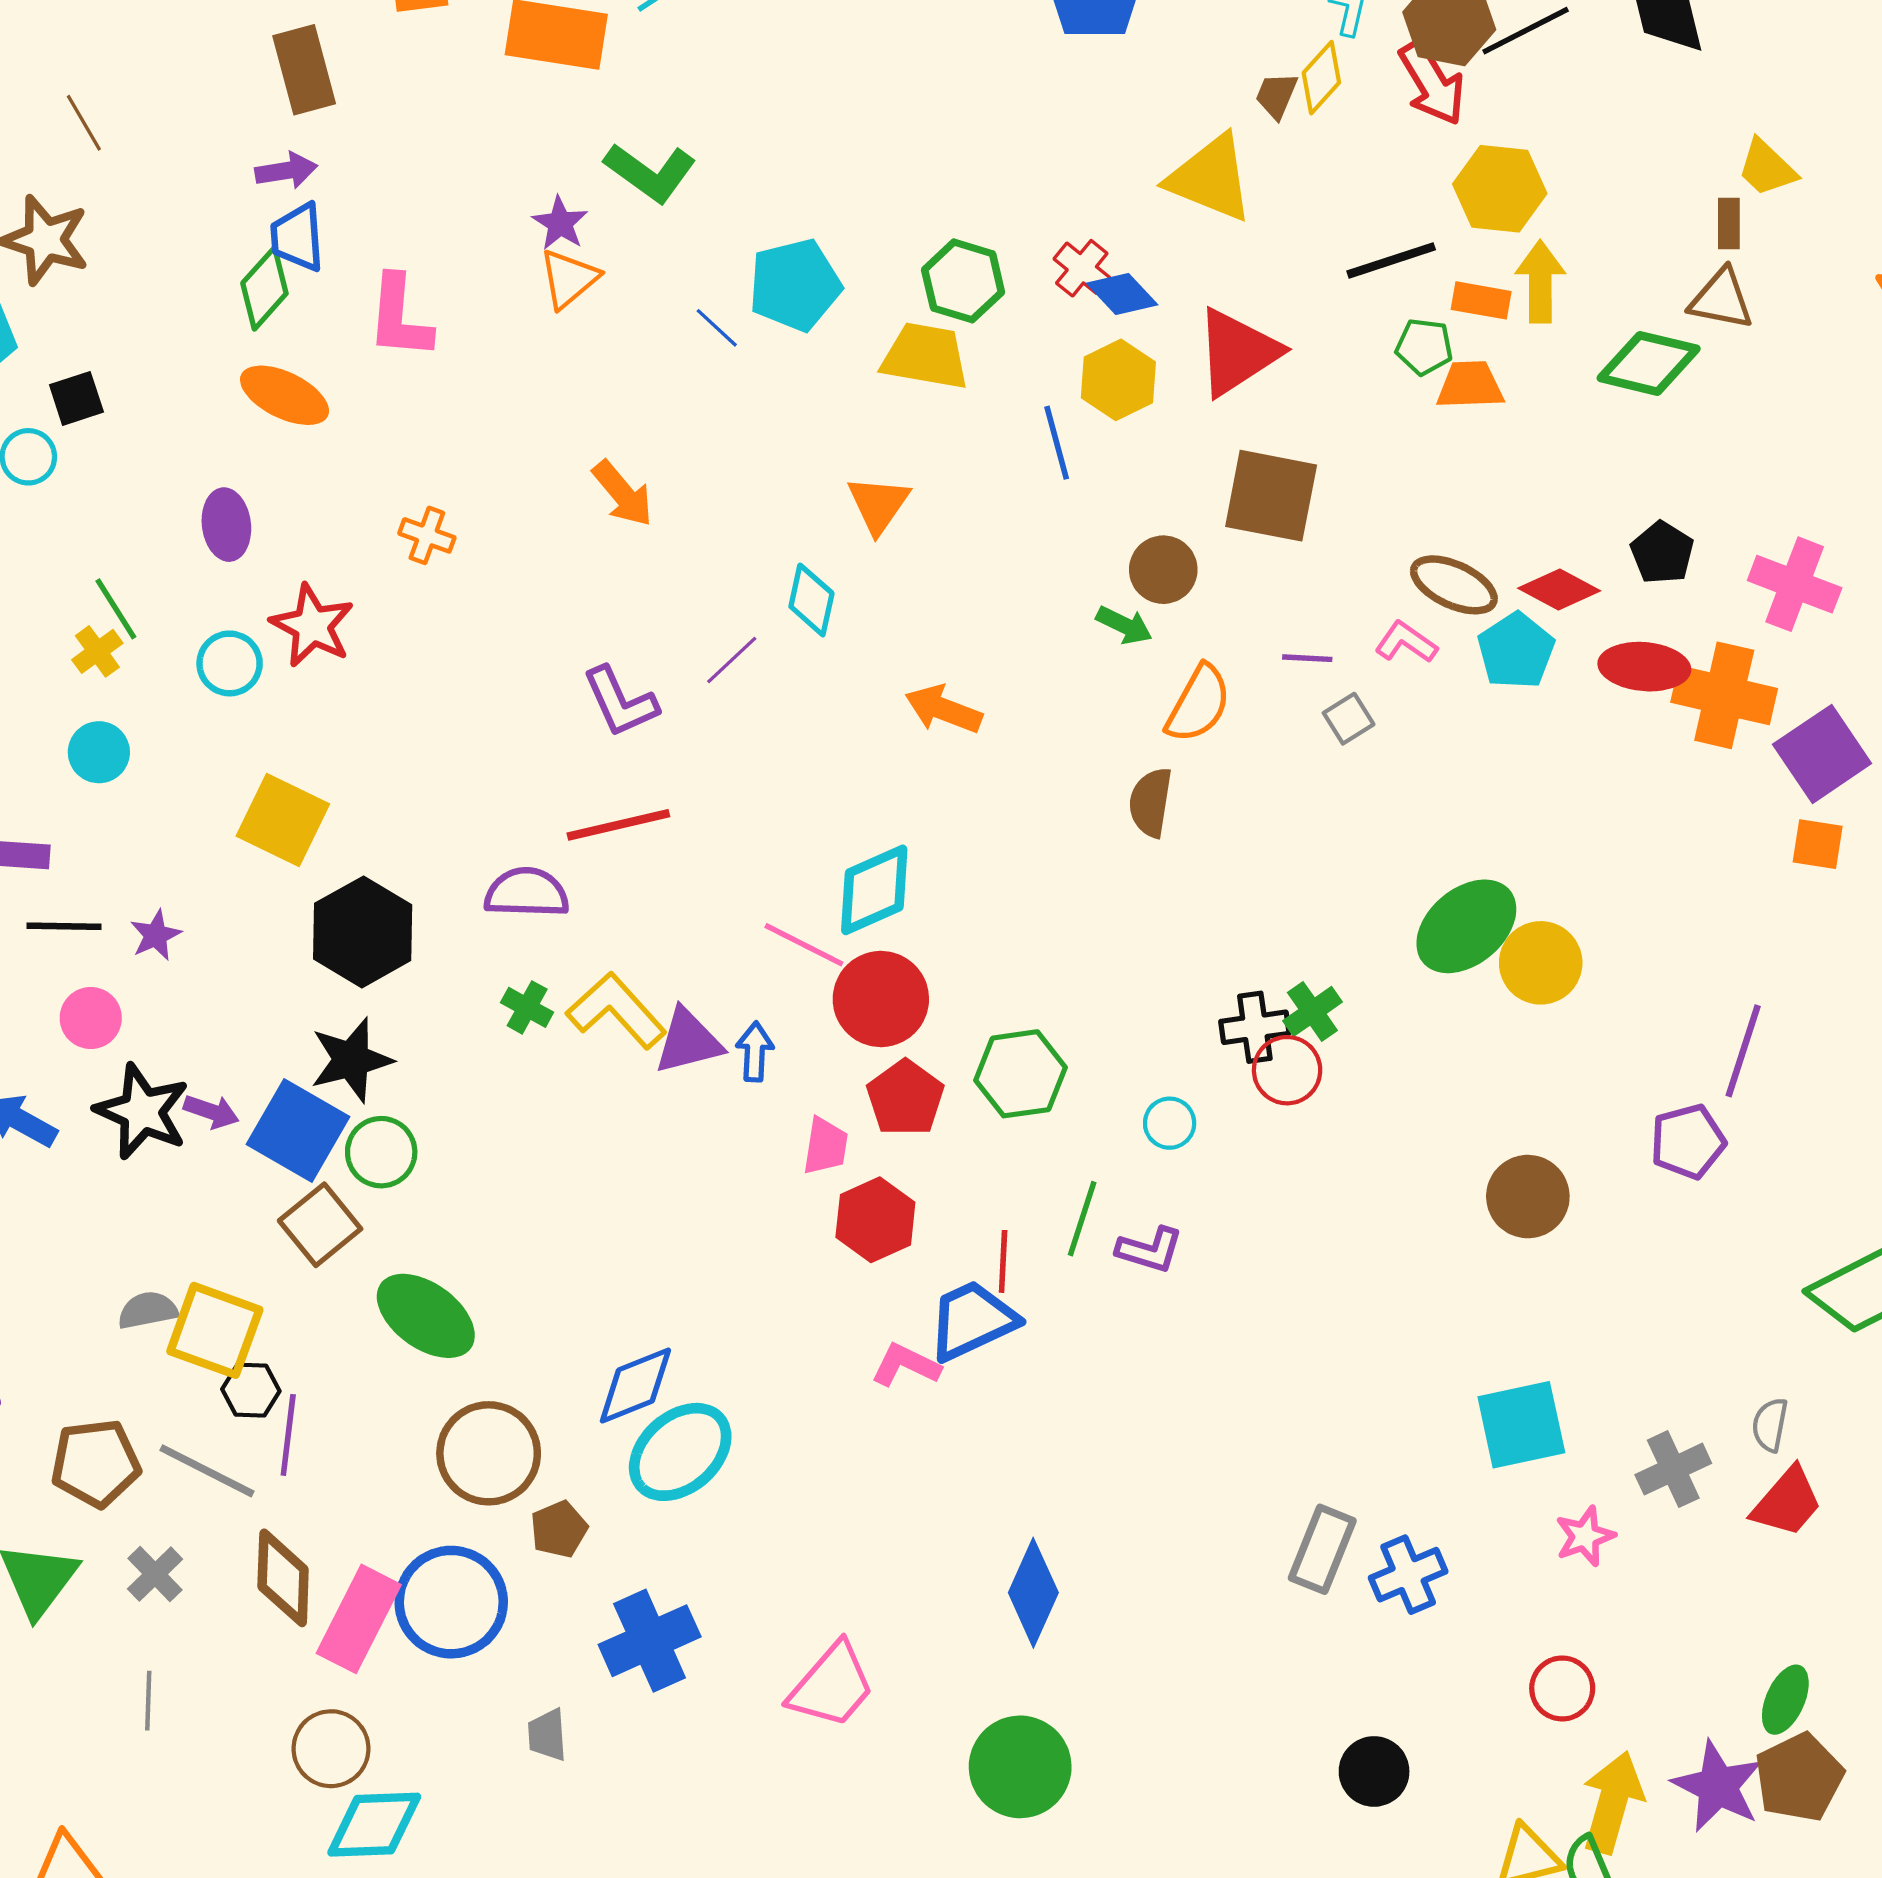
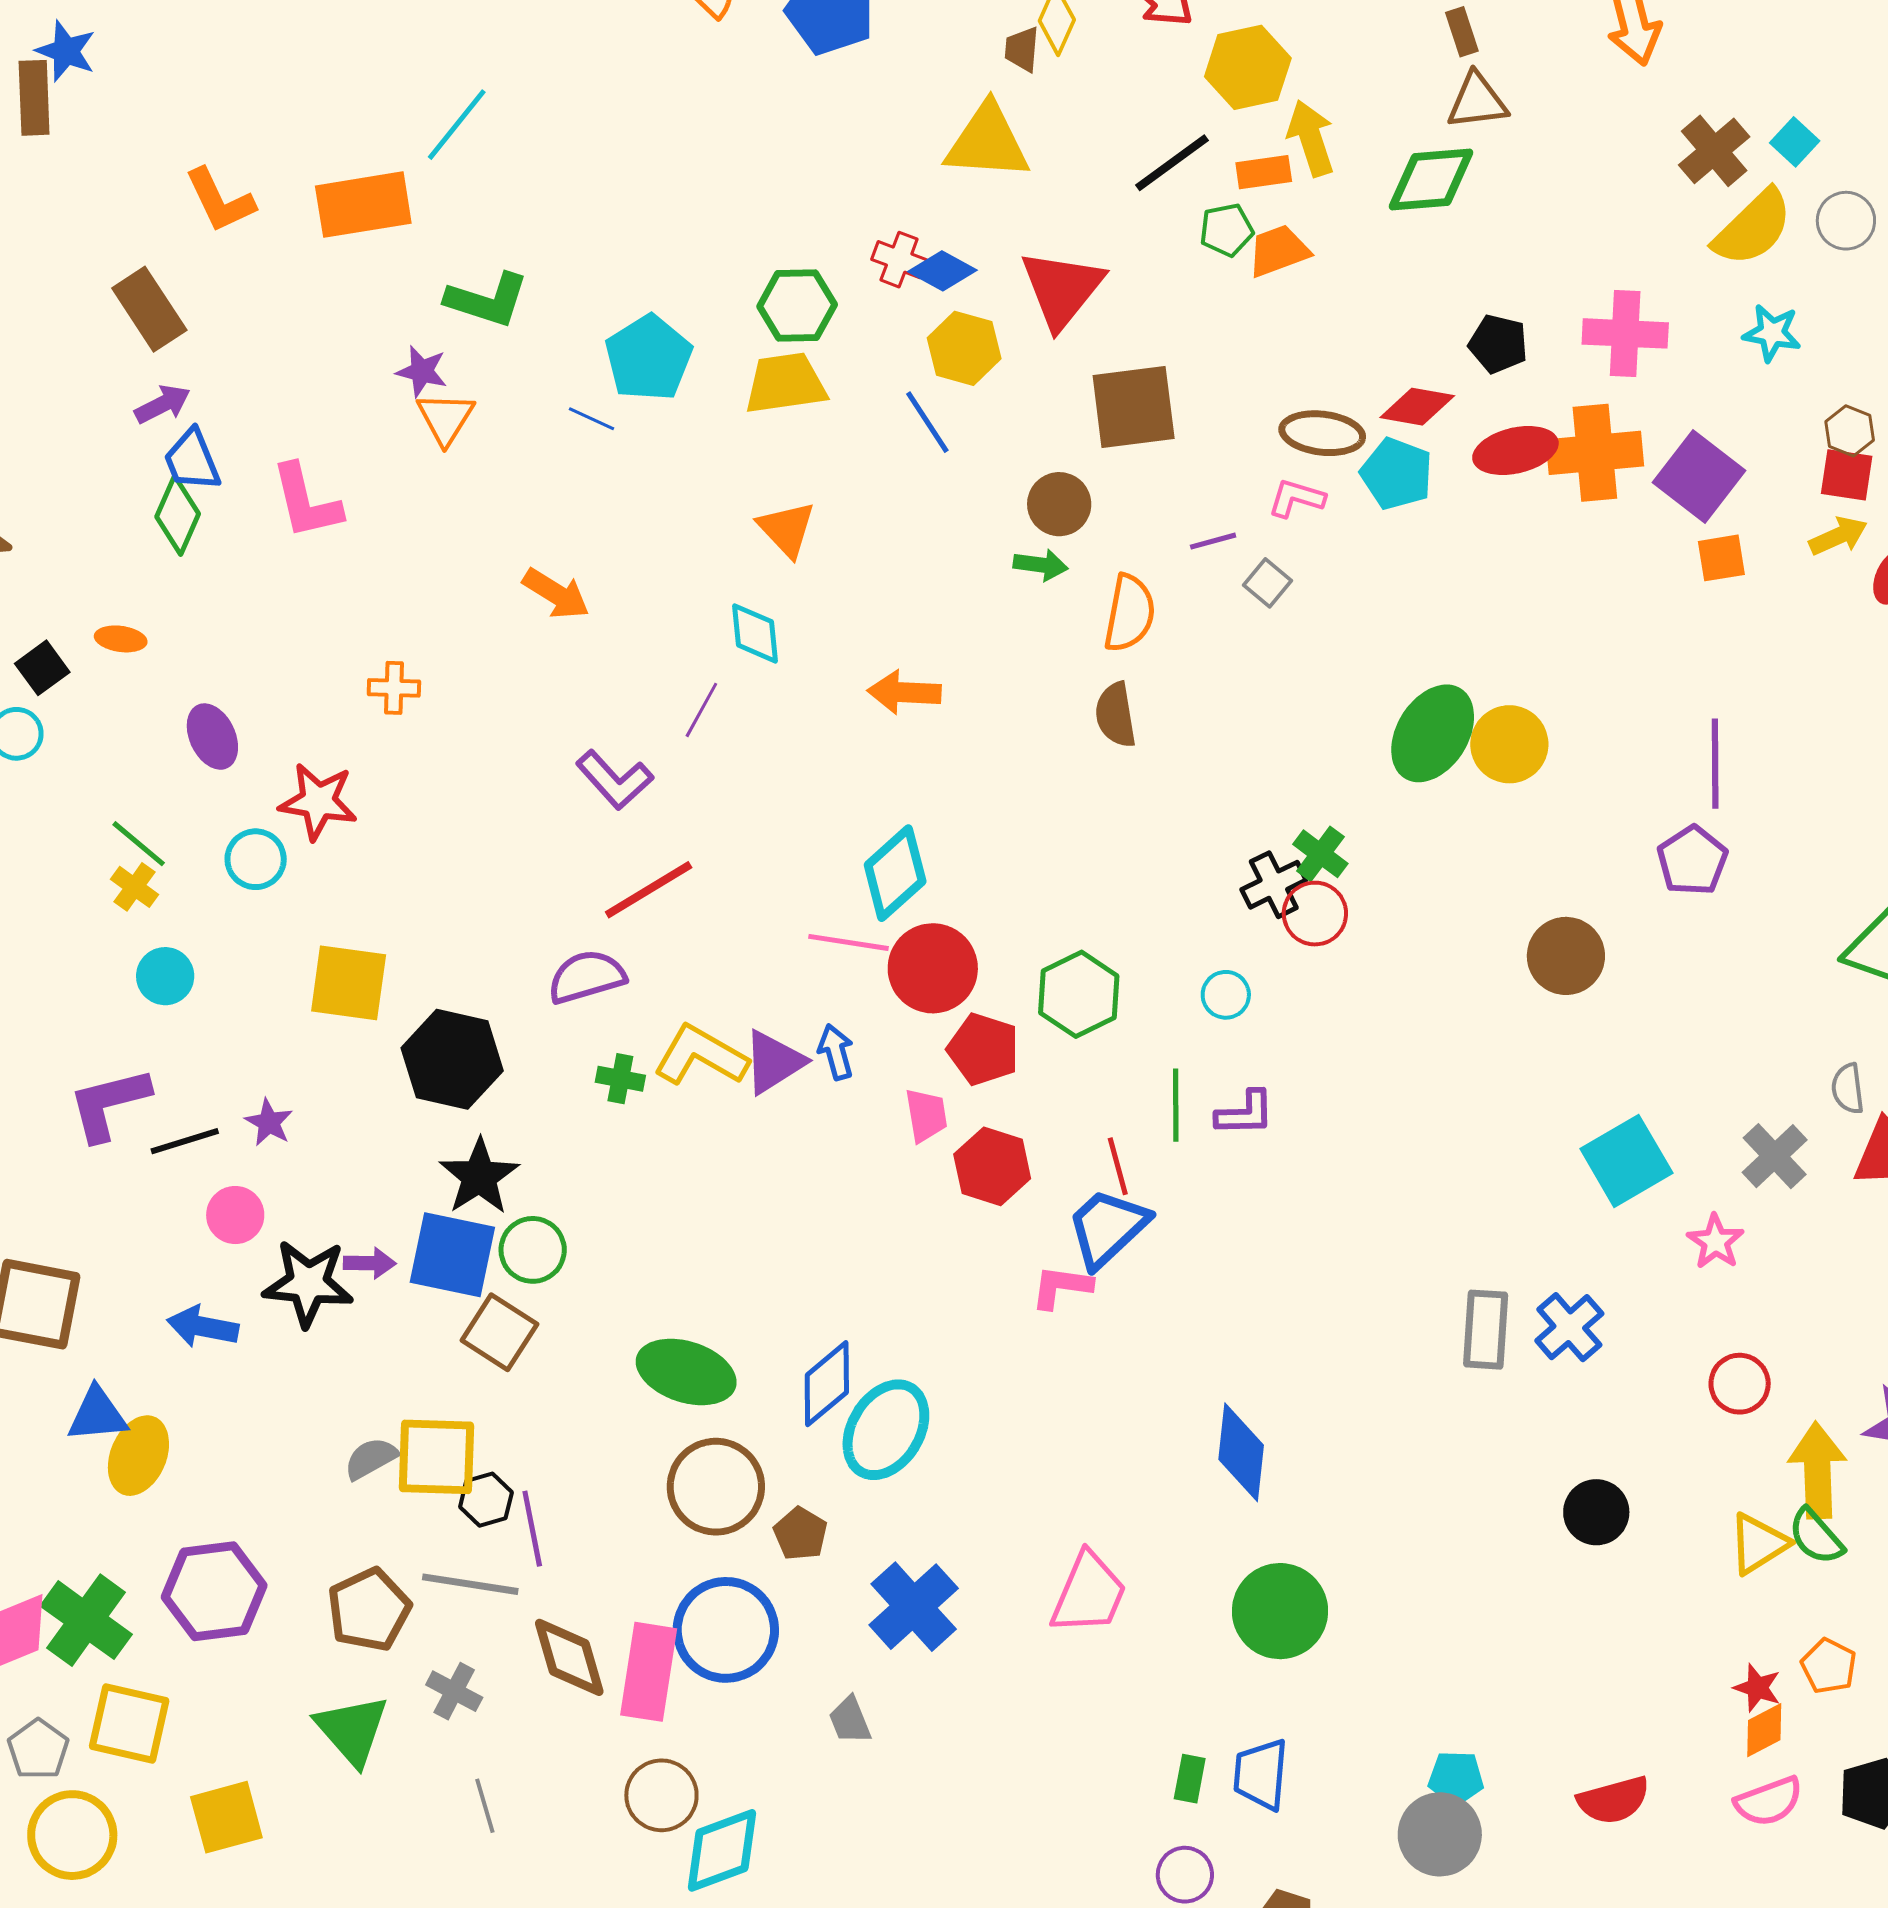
orange ellipse: (285, 395) -> (121, 639), moved, size x0.6
green ellipse: (426, 1316) -> (686, 1372), moved

